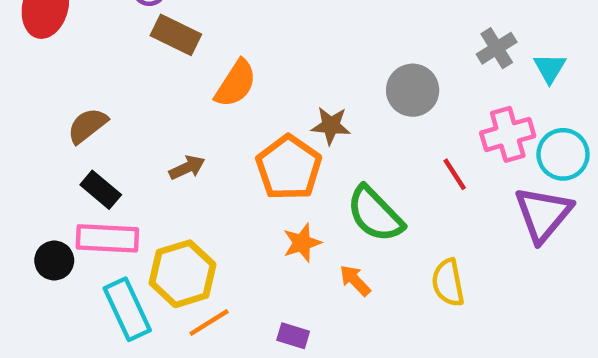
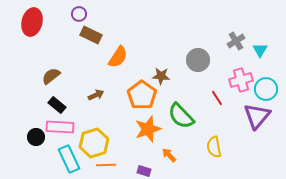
orange star: (302, 243) -> (148, 129), size x1.5
orange arrow: (355, 280) -> (169, 155), moved
orange line: (209, 322) -> (106, 165), turned 30

